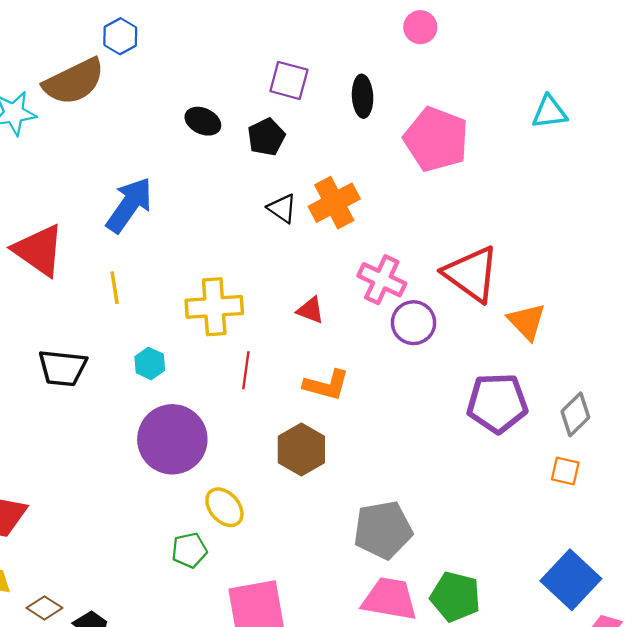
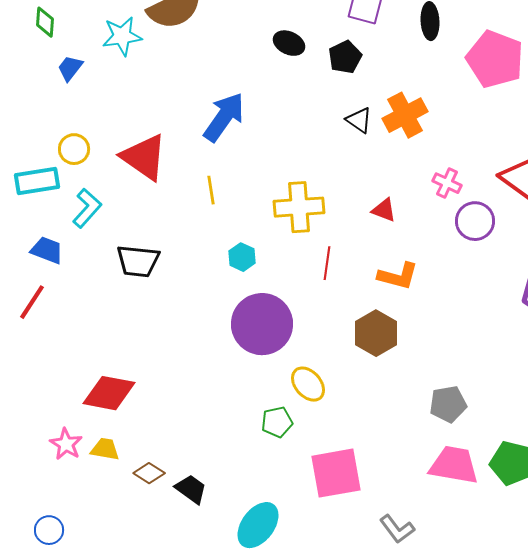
pink cross: (382, 280) -> (447, 183), size x0.7
black trapezoid: (63, 368) -> (138, 261), moved
gray pentagon: (383, 530) -> (448, 404), size x0.7

